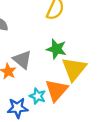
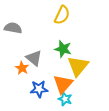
cyan star: (38, 96) -> (65, 99), moved
blue star: (18, 108) -> (39, 89), moved

